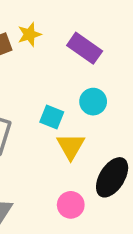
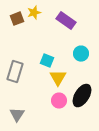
cyan circle: (93, 102) -> (81, 54), moved
pink circle: (71, 205) -> (59, 101), moved

